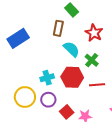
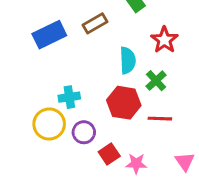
brown rectangle: (58, 28) -> (95, 23), moved, turned 42
cyan semicircle: (71, 49) -> (128, 60), turned 36
cyan cross: (47, 78) -> (69, 97), moved

